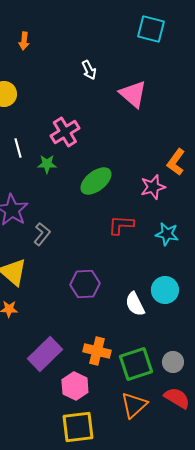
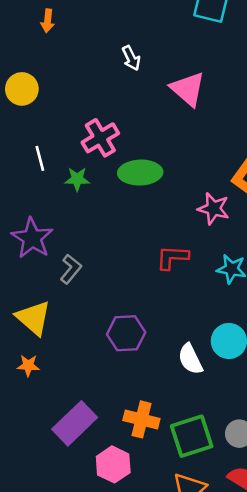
green ellipse: (96, 181) -> (140, 173), moved, turned 36
pink star: (153, 187) -> (213, 209), turned 30

